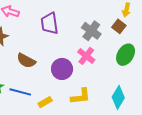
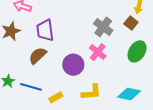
purple trapezoid: (50, 23) -> (45, 30), moved
brown semicircle: (26, 61) -> (38, 56), turned 108
cyan diamond: (118, 97) -> (129, 94), turned 70

